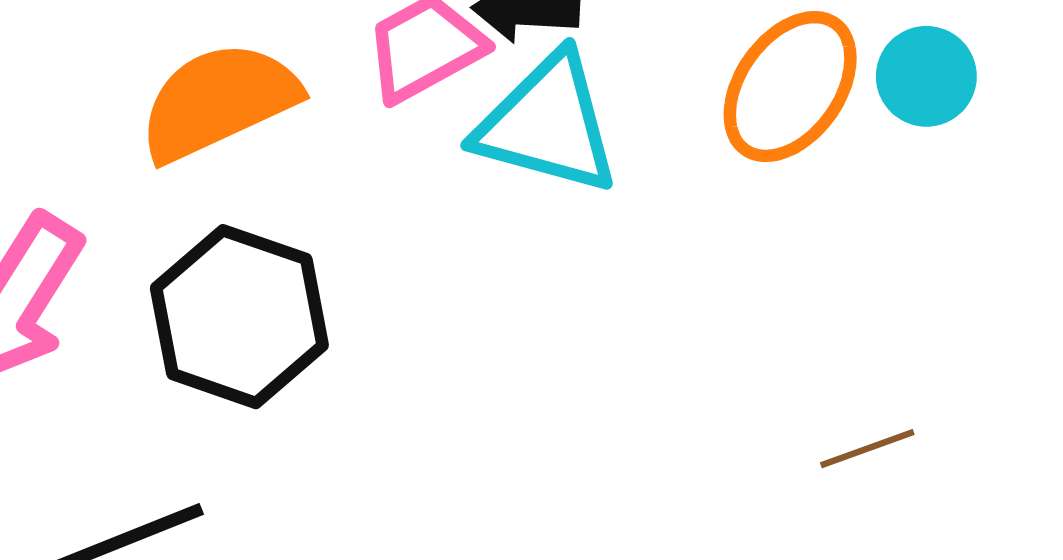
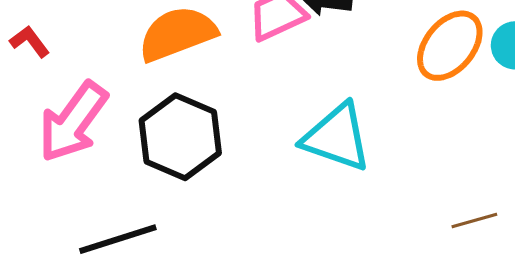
cyan triangle: (548, 124) -> (337, 137), moved

